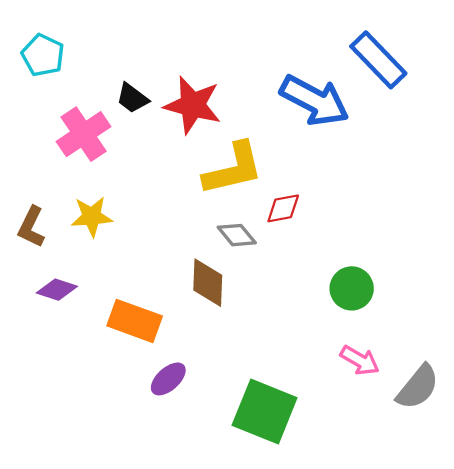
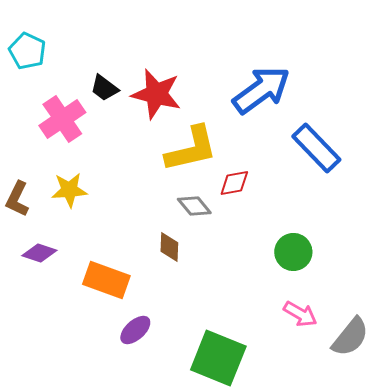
blue rectangle: (378, 60) -> (316, 148), moved
blue arrow: (314, 100) -> (261, 90), turned -64
brown diamond: (208, 283) -> (169, 247), size x0.7

